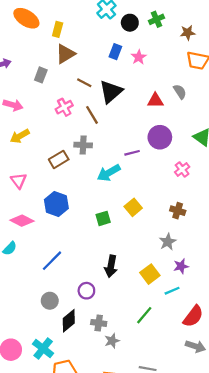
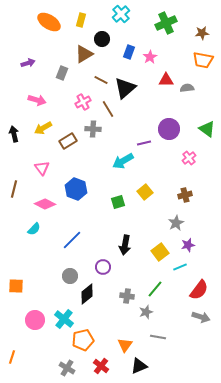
green cross: (157, 19) -> (166, 23), size x1.5
black circle: (130, 23) -> (102, 39), moved
yellow rectangle: (58, 29) -> (81, 20), moved
brown star: (188, 33) -> (202, 33), moved
gray semicircle: (180, 92) -> (187, 88), turned -64
red triangle: (155, 101) -> (166, 80), moved
gray cross: (83, 145) -> (93, 129), moved
brown rectangle: (59, 159) -> (68, 141), moved
brown cross: (178, 211) -> (185, 195), turned -32
gray cross: (99, 323) -> (127, 296), moved
gray star: (112, 341) -> (146, 312), moved

